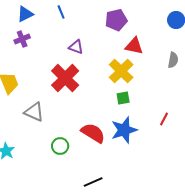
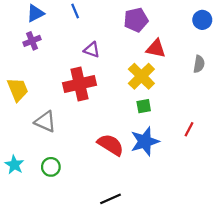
red cross: (65, 78) -> (80, 84), turned 32
green circle: (60, 146) -> (51, 167), moved

